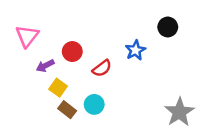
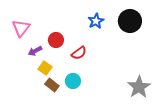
black circle: (168, 27) -> (130, 21), size x1.5
blue star: (135, 50) -> (96, 21), moved

